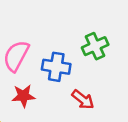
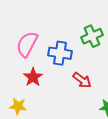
red star: (23, 96) -> (33, 77), turned -30

